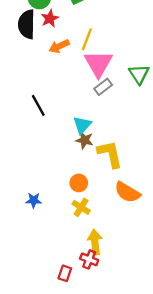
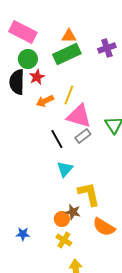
pink triangle: (98, 64) -> (79, 116), turned -44
black line: (38, 105) -> (57, 139), moved
brown star: (85, 140) -> (73, 212), moved

